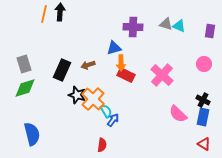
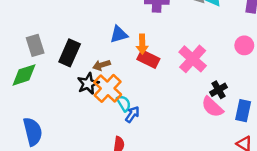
blue triangle: (114, 48) -> (119, 34), moved
gray rectangle: (24, 64) -> (35, 45), moved
brown arrow: (88, 65) -> (102, 65), moved
black star: (77, 95) -> (88, 84), turned 30
black cross: (203, 100) -> (218, 90), moved, turned 32

